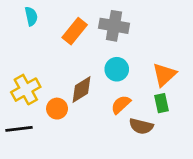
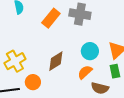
cyan circle: (117, 69) -> (90, 51), moved
orange circle: (57, 109) -> (33, 82), moved

